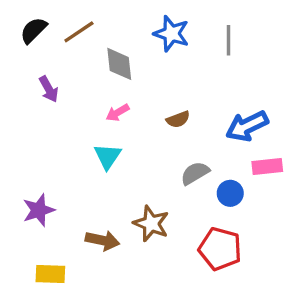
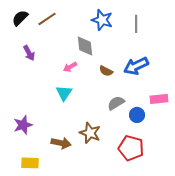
gray diamond: (119, 64) -> (85, 46), moved
brown semicircle: (178, 119) -> (106, 71), turned 48
blue arrow: (247, 126) -> (136, 66), moved

